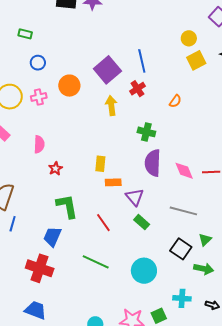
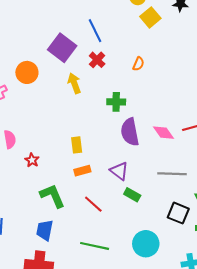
orange rectangle: (113, 182) -> (82, 171), moved

